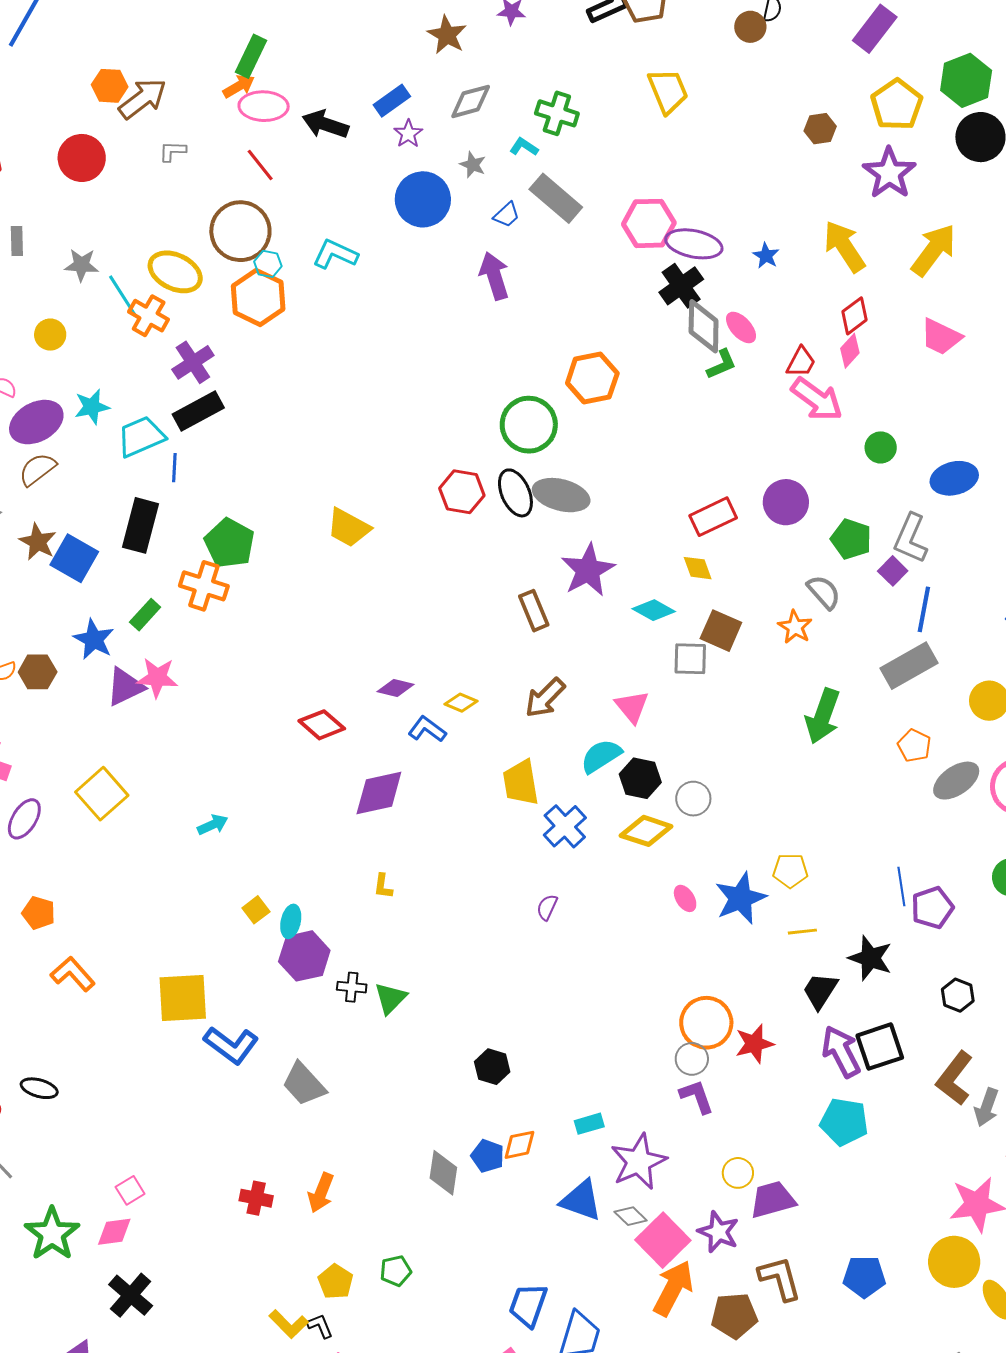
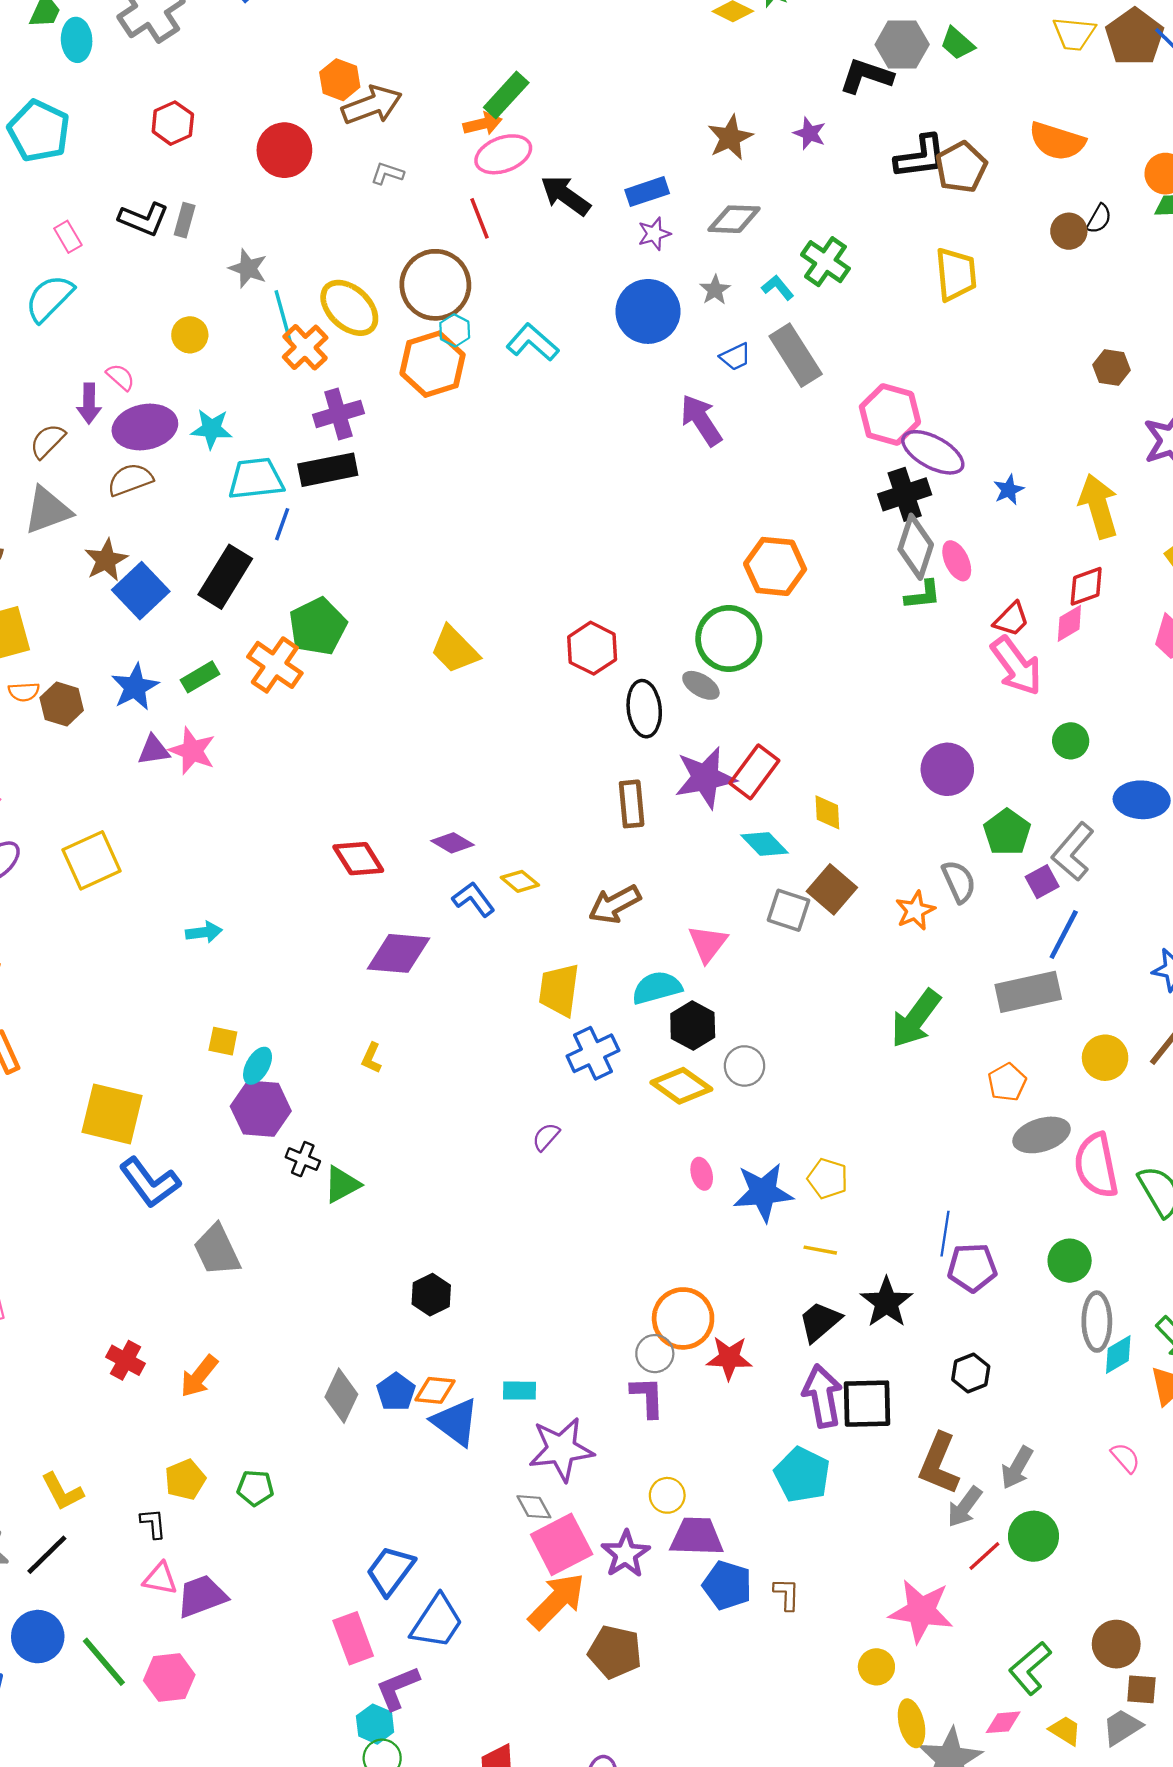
pink ellipse: (264, 106) -> (503, 154), turned -39
purple arrow: (494, 276) -> (701, 420), turned -33
green circle: (529, 425) -> (729, 638), moved
black ellipse: (515, 493) -> (644, 709), moved
gray ellipse: (561, 495) -> (701, 685), size x0.6
red rectangle: (713, 517) -> (754, 772), moved, turned -45
purple triangle: (125, 687) -> (154, 750), size x0.7
yellow square: (256, 910) -> (223, 1041), turned 32
brown L-shape: (954, 1078) -> (939, 1464), turned -32
blue triangle: (581, 1200) -> (455, 1422), moved
yellow circle: (954, 1262) -> (876, 1667), size x0.6
blue pentagon: (864, 1277) -> (727, 1585), moved
brown L-shape: (780, 1278) -> (787, 1594), moved, size x0.6
yellow L-shape: (289, 1324) -> (62, 1492), moved

